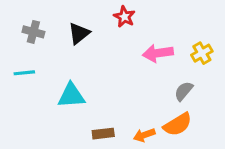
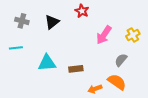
pink arrow: (158, 53) -> (104, 35), turned -48
orange semicircle: (178, 124) -> (117, 82), turned -114
brown rectangle: (103, 134) -> (76, 69), moved

